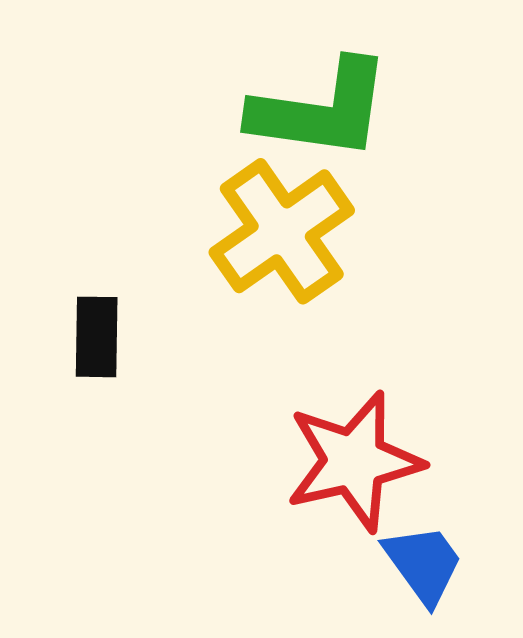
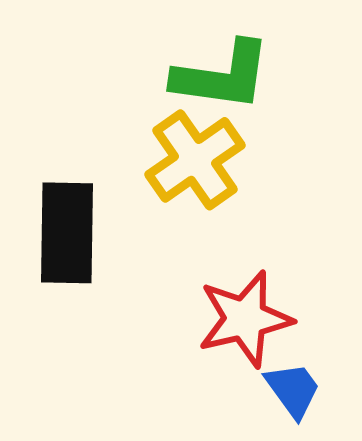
black rectangle: (97, 337) -> (67, 233), size x1.8

